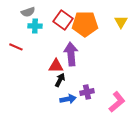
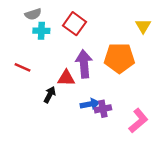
orange pentagon: (85, 24) -> (119, 58), moved
red line: (16, 47) -> (22, 67), moved
black arrow: (60, 80) -> (50, 95), moved
blue arrow: (68, 99) -> (90, 104), moved

